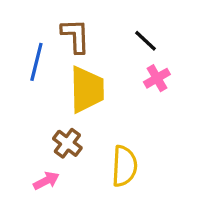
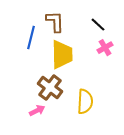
brown cross: (67, 143) -> (50, 88), size x1.4

